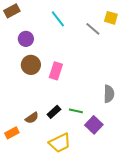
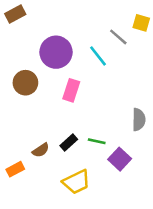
cyan line: (58, 19) -> (98, 56), moved
purple circle: (26, 39) -> (56, 52), moved, size x1.6
brown circle: (31, 65) -> (25, 83), moved

